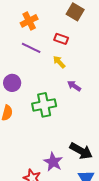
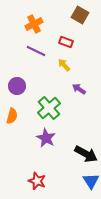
green cross: (44, 105) -> (49, 108), turned -30
purple star: (53, 162) -> (46, 138), moved

